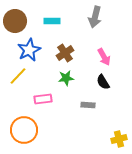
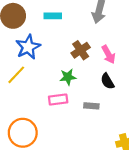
brown cross: (65, 53) -> (81, 50), moved
pink rectangle: (43, 99) -> (58, 99), moved

